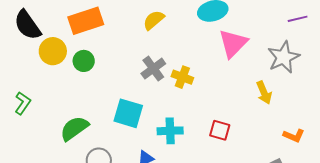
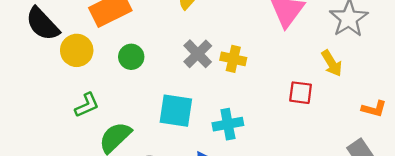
green circle: (84, 61) -> (131, 57), moved
green L-shape: (23, 103) -> (87, 105), moved, turned 40
red square: (220, 130) -> (301, 93), moved

